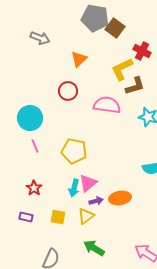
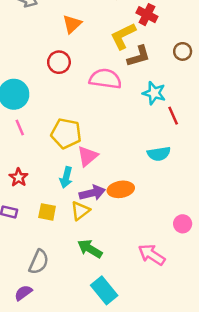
pink triangle: (88, 183) -> (87, 156), moved
purple arrow: (96, 201) -> (92, 193), size x1.5

